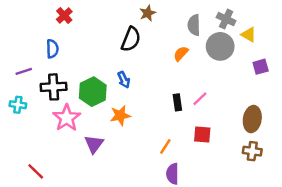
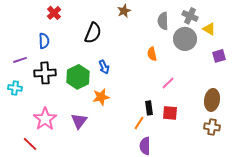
black semicircle: (131, 39) -> (93, 33), moved
orange semicircle: (181, 54) -> (152, 54), moved, turned -56
black rectangle: (177, 102) -> (149, 108), moved
pink star: (67, 118) -> (45, 119), moved

